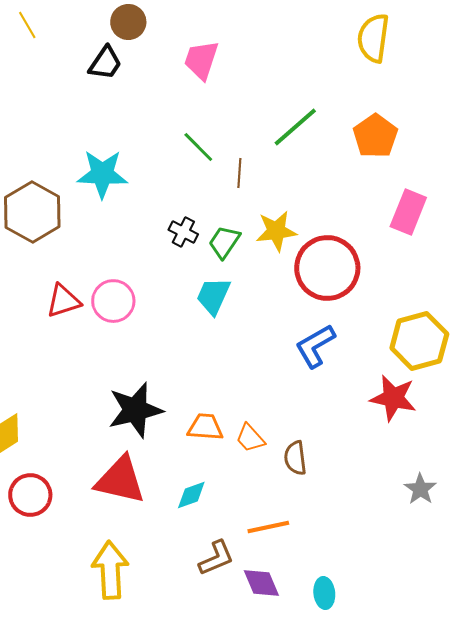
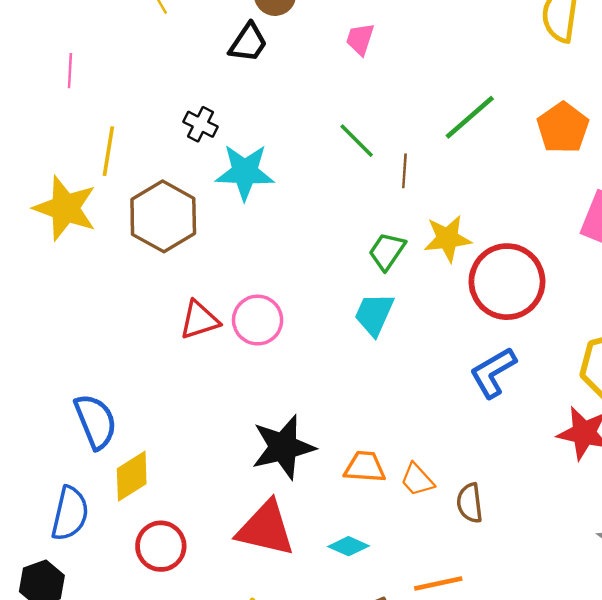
pink trapezoid: (201, 60) -> (360, 39), size x0.7
black cross: (183, 232) -> (200, 124), moved
cyan diamond: (191, 495) -> (348, 546), turned 44

